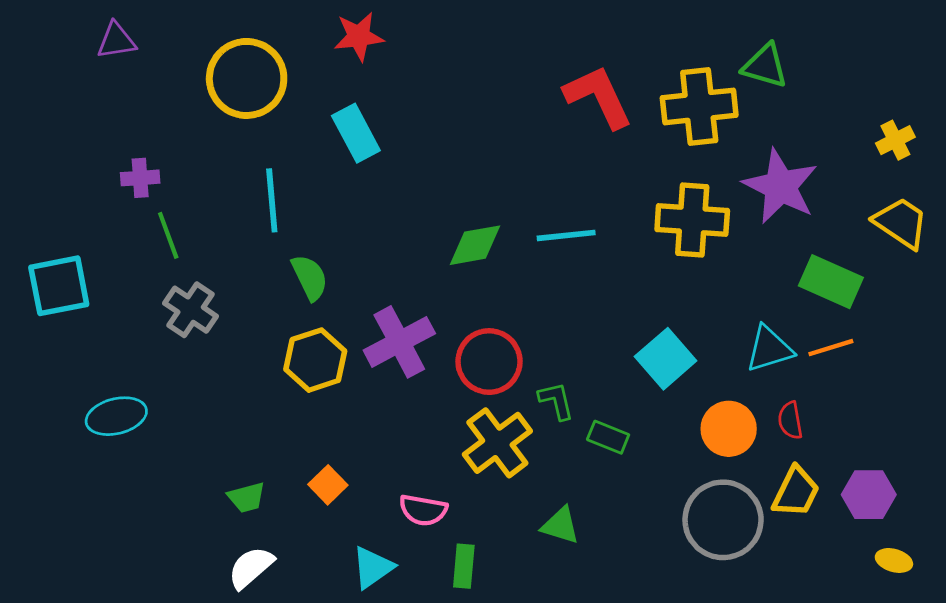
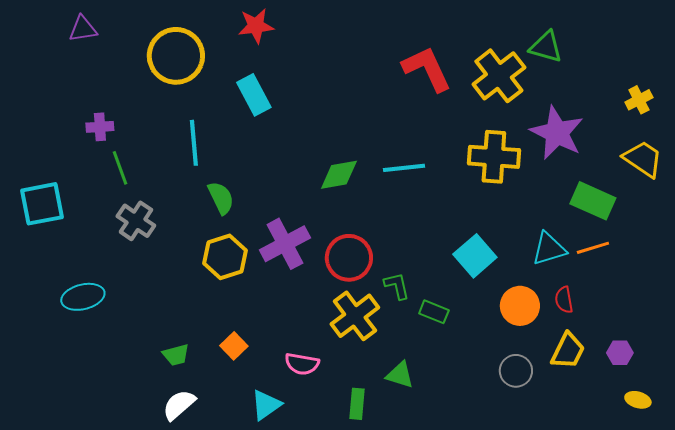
yellow cross: (699, 106) -> (499, 76), turned -32
purple hexagon: (869, 495) -> (620, 353), size x0.7
gray circle: (723, 520) -> (516, 371), size x0.6
green rectangle: (464, 566) -> (357, 404), moved

